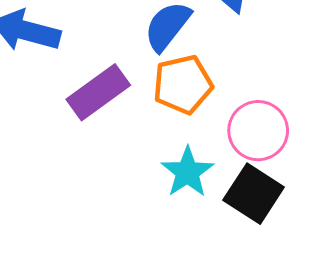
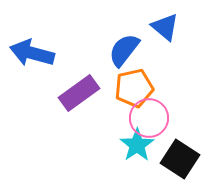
pink circle: (258, 131) -> (149, 118), moved

